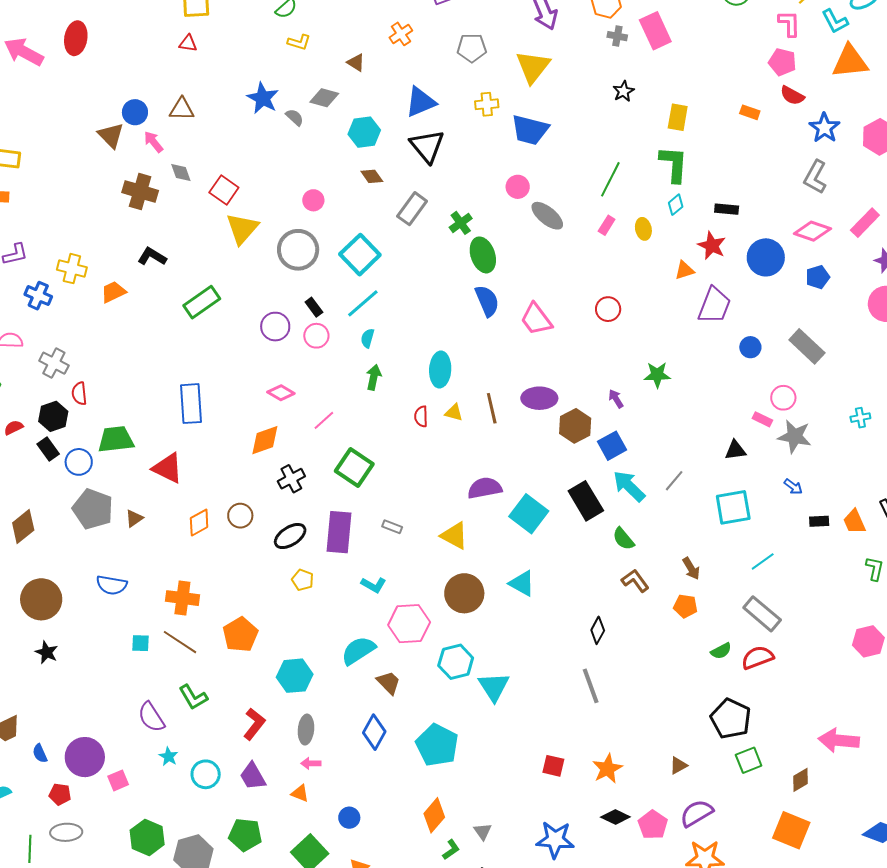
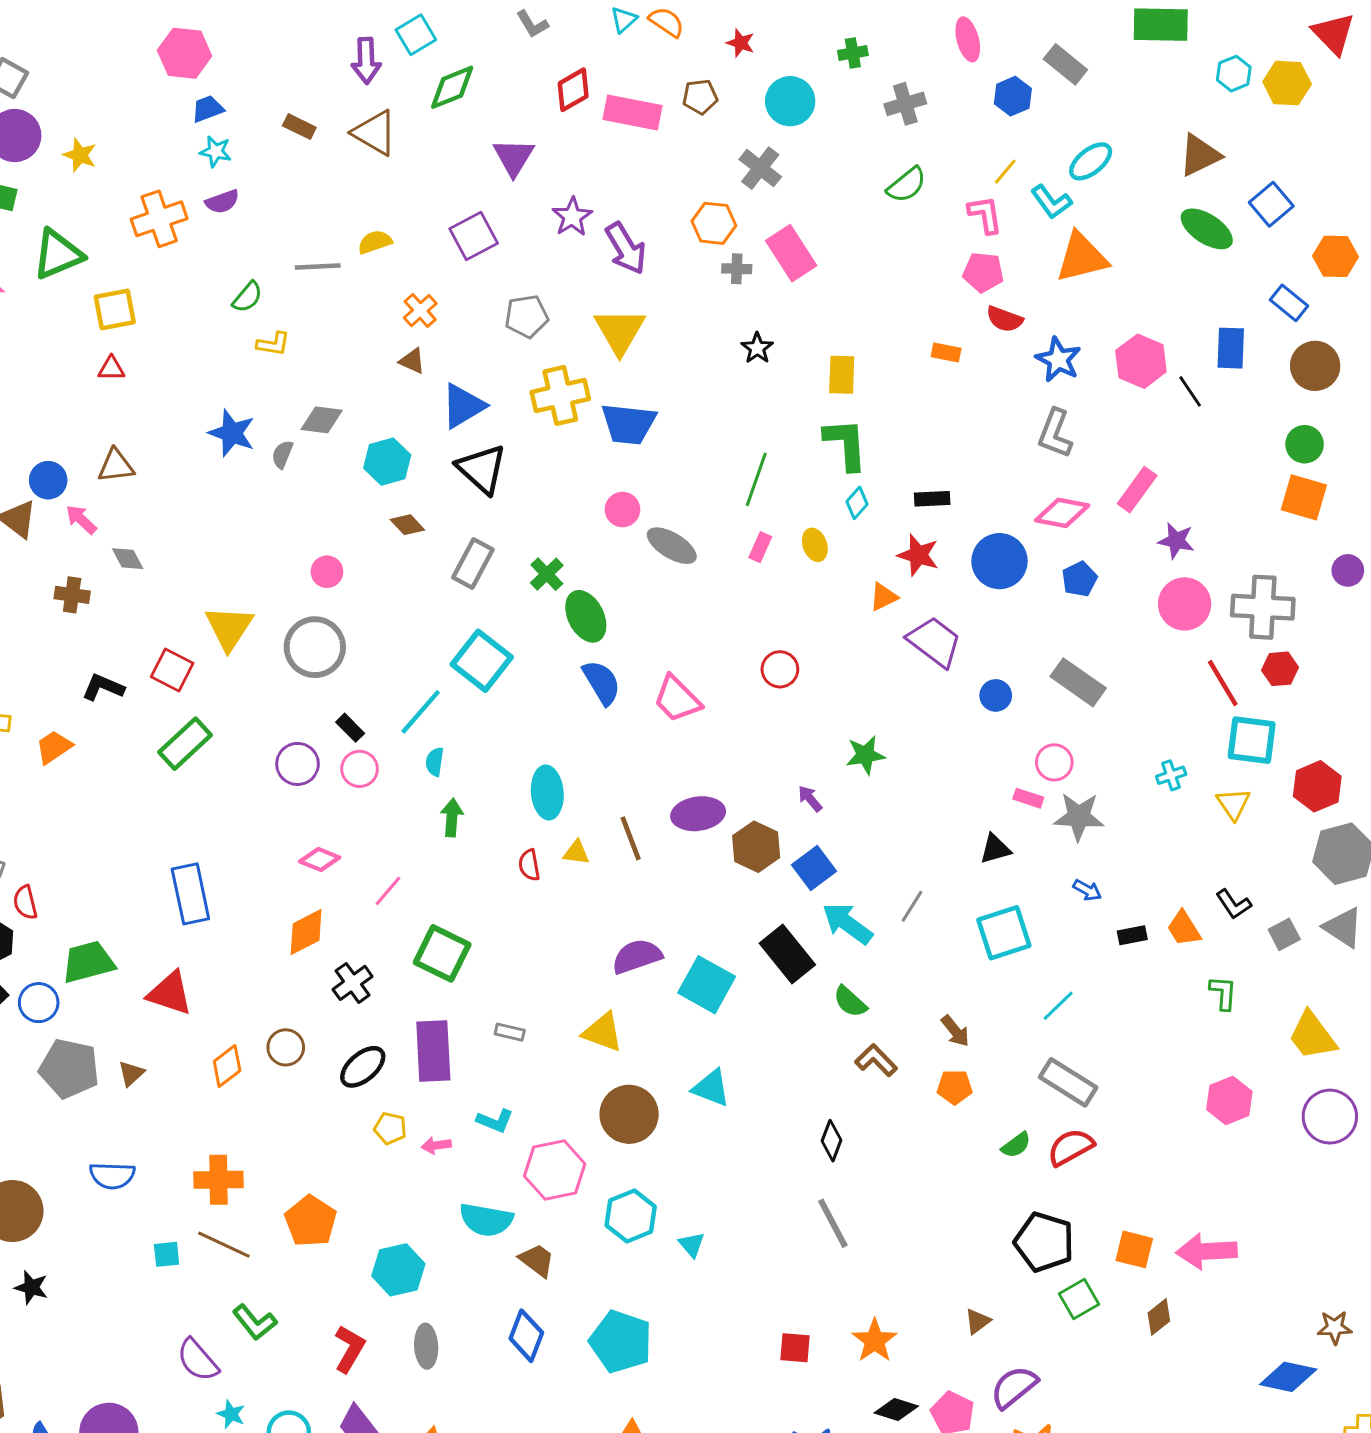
brown triangle: (356, 63) -> (412, 361), moved
yellow cross: (487, 104) -> (560, 395), size x1.6
gray semicircle: (295, 117) -> (282, 454), turned -102
red square: (224, 190) -> (172, 670), moved
brown cross: (140, 192) -> (72, 595), size x0.7
cyan square: (360, 255) -> (482, 661), moved
purple trapezoid: (714, 305) -> (934, 642), turned -66
cyan semicircle: (358, 650) -> (486, 1220), turned -129
cyan triangle: (494, 687) -> (692, 1245), size x0.6
pink arrow: (311, 763) -> (436, 1145), moved
orange square: (791, 830) -> (1134, 1249), moved, size x0.7

